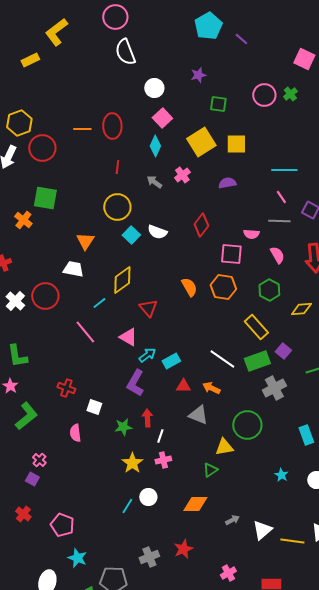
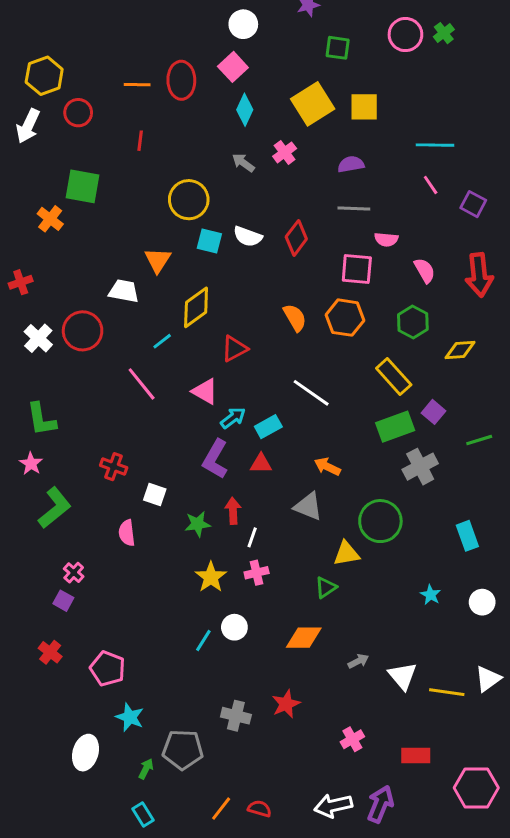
pink square: (162, 118) -> (233, 67), moved
red circle: (42, 148) -> (78, 113), size x0.7
red line: (117, 167) -> (140, 141), moved
gray line: (279, 221) -> (354, 208), moved
red diamond: (201, 225) -> (296, 238), moved
cyan square: (131, 235) -> (209, 241), turned -30
orange triangle: (85, 241) -> (158, 260), moved
red triangle: (148, 308) -> (234, 349), turned 42
white line: (222, 359) -> (311, 393), moved
red triangle: (183, 386) -> (261, 464), moved
white triangle: (262, 530) -> (403, 676), turned -30
gray cross: (149, 557) -> (236, 716), turned 36

